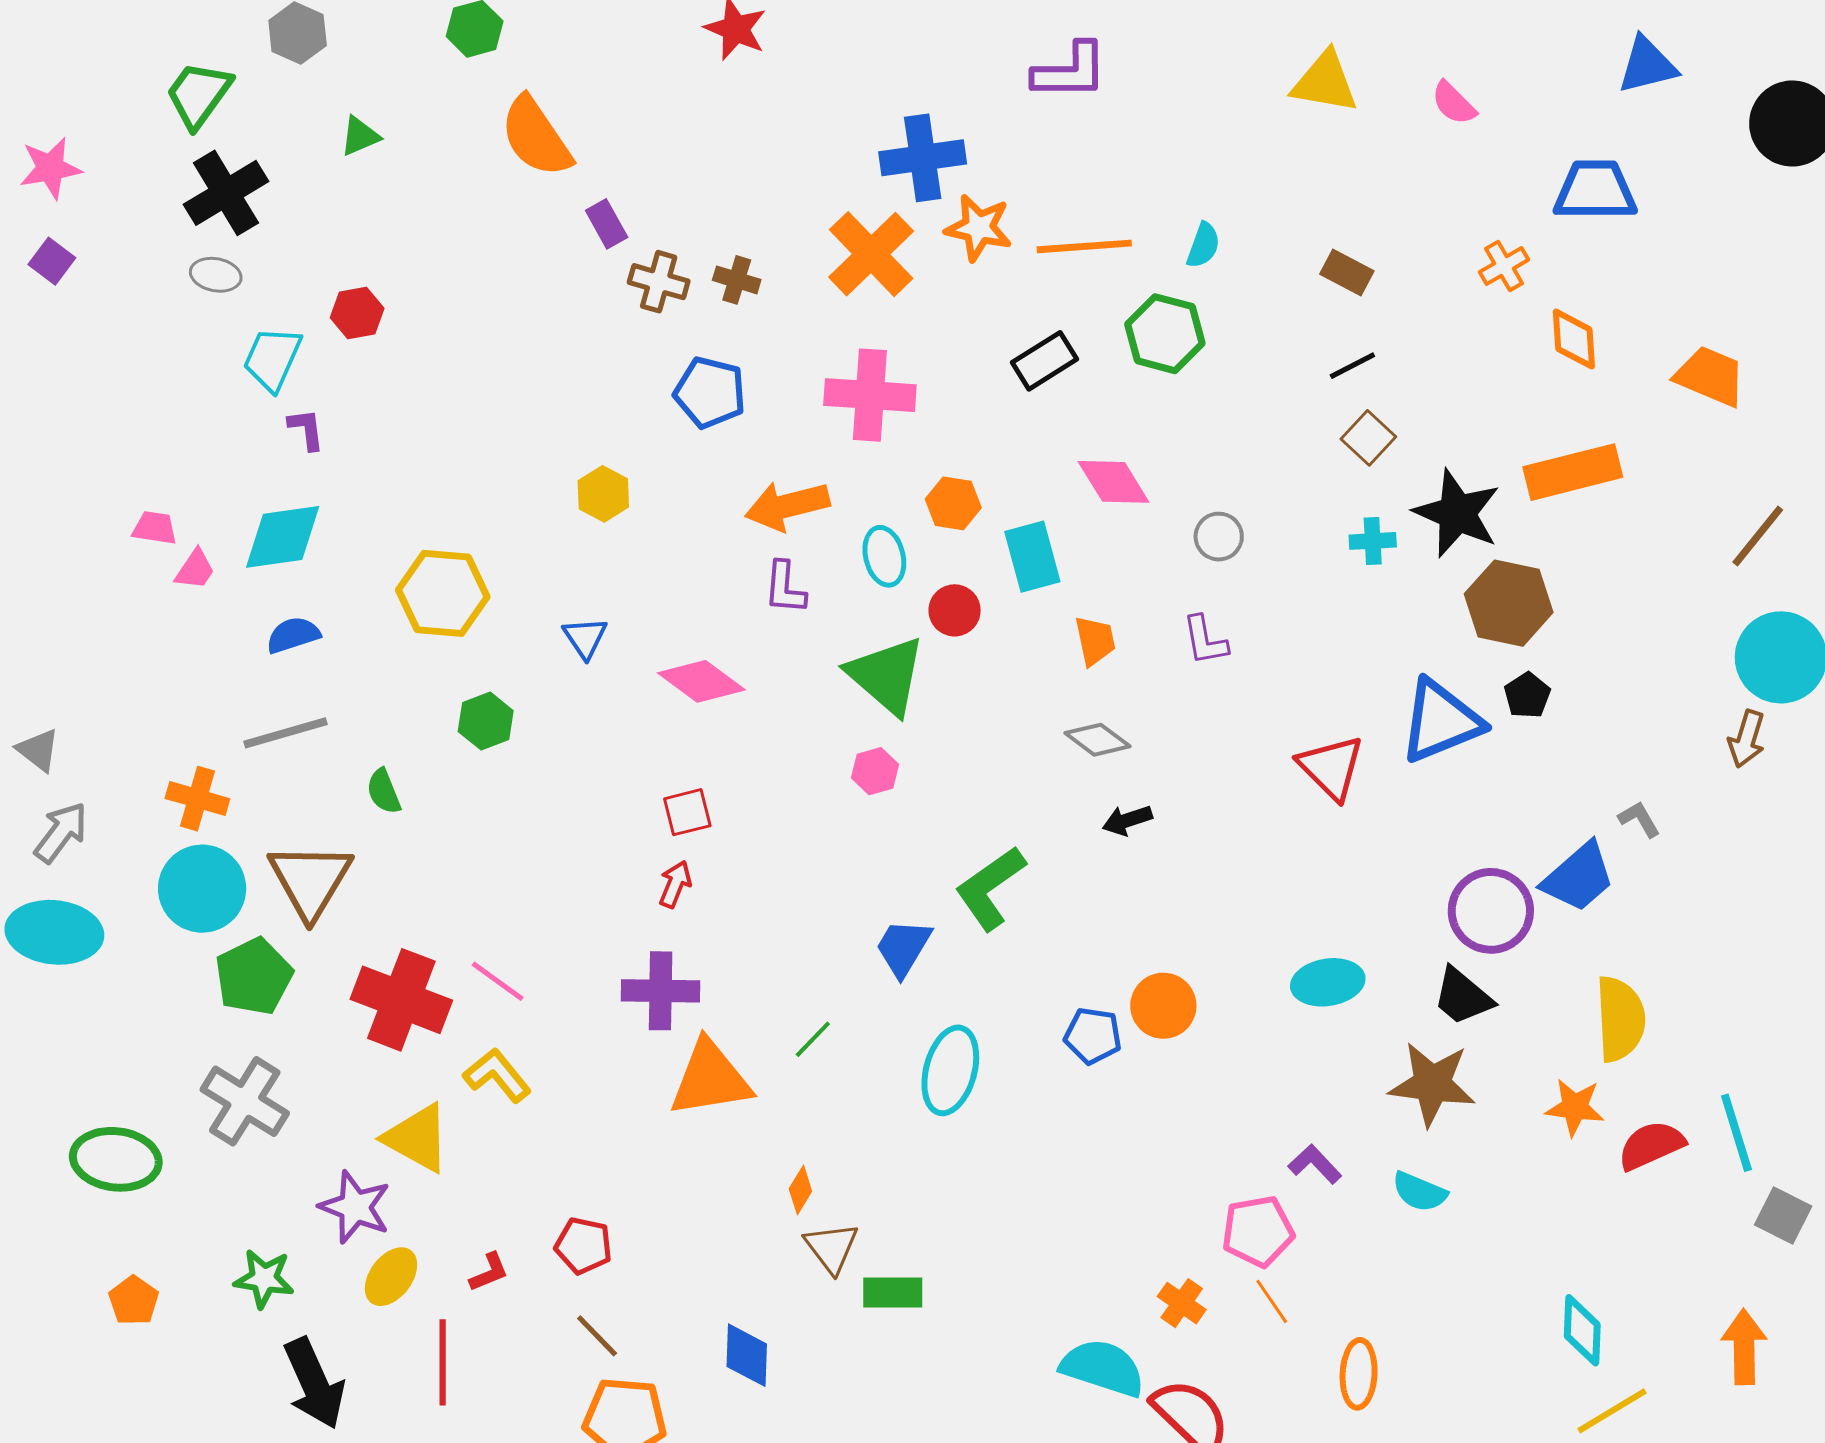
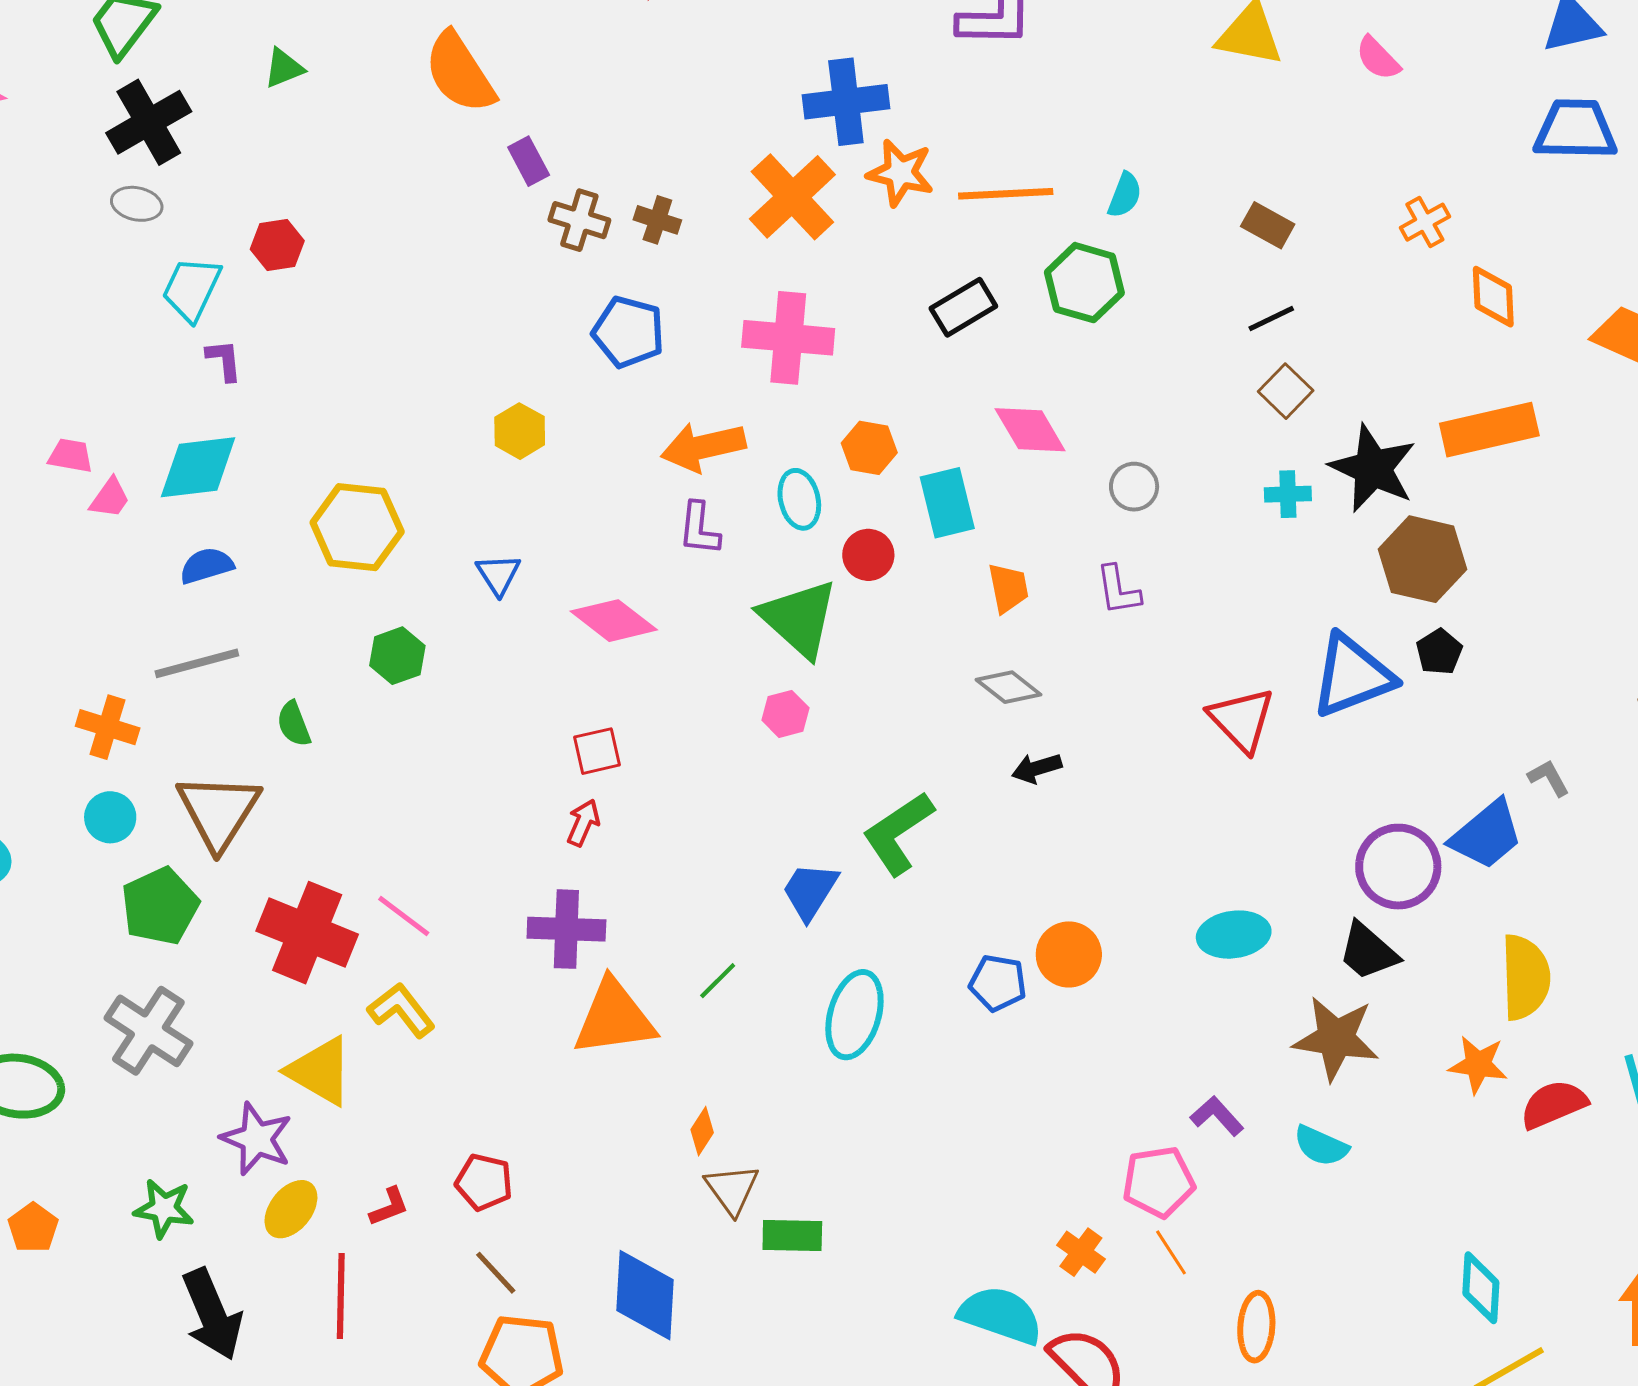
blue trapezoid: (1595, 190) -> (1575, 129), moved
cyan circle: (202, 889) -> (110, 817), size x0.6
blue diamond: (747, 1355) -> (645, 1295), size x1.4

